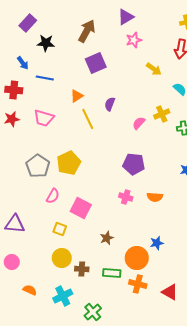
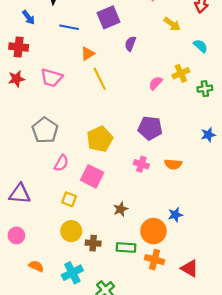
blue line: (45, 78) -> (69, 27), moved
purple semicircle: (110, 104) -> (130, 44), moved
yellow pentagon: (69, 163) -> (100, 139), moved

